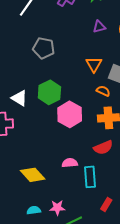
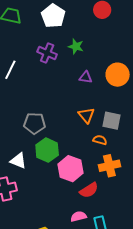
purple triangle: (99, 27) -> (86, 77), turned 32
gray pentagon: (44, 48) -> (35, 123), moved
red semicircle: (103, 147) -> (89, 190), moved

